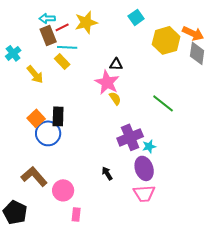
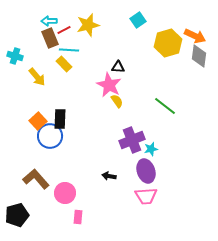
cyan cross: (13, 53) -> (15, 56), turned -35
black arrow: (107, 173) -> (109, 176), turned -48
black pentagon: (15, 212) -> (17, 215), turned 30

